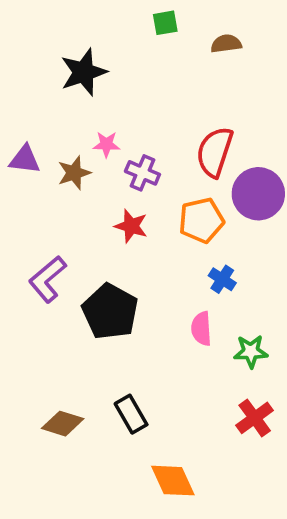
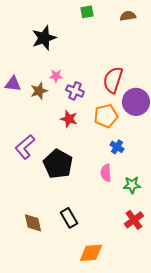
brown semicircle: (226, 44) -> (128, 16), moved
brown diamond: (63, 424) -> (33, 223), turned 60
orange diamond: (173, 481) -> (91, 253), turned -70

